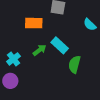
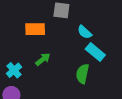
cyan semicircle: (90, 25) -> (85, 32), moved
cyan rectangle: (60, 45) -> (95, 52), moved

